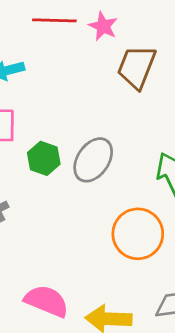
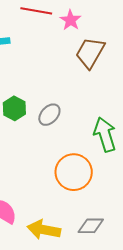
gray ellipse: (93, 160) -> (49, 115), size x0.7

